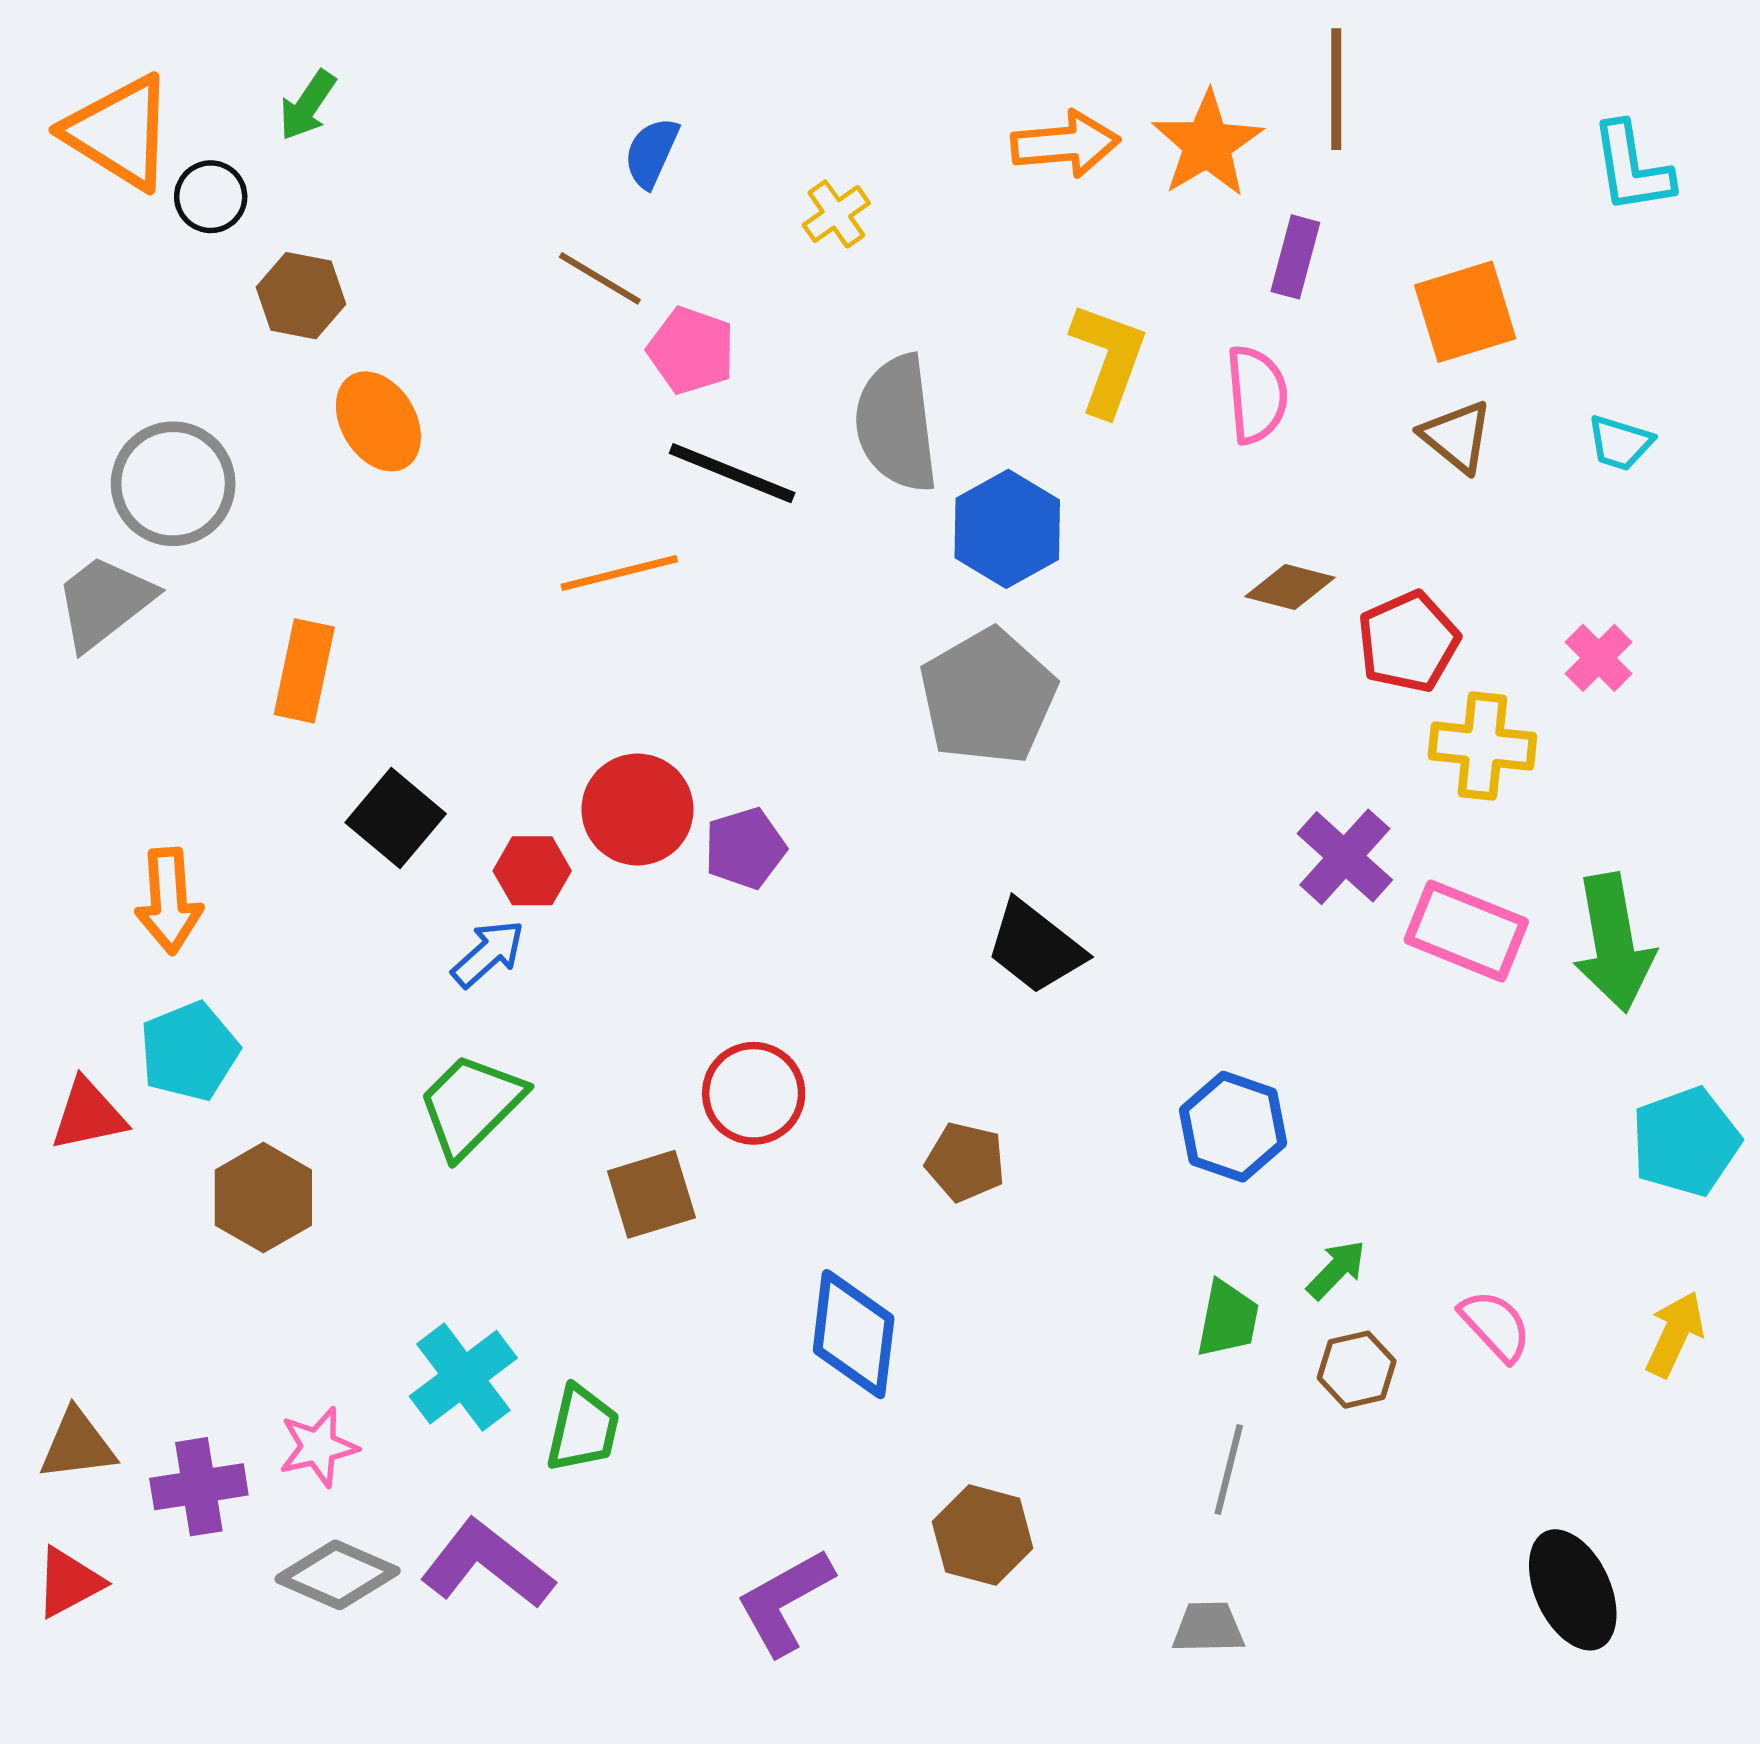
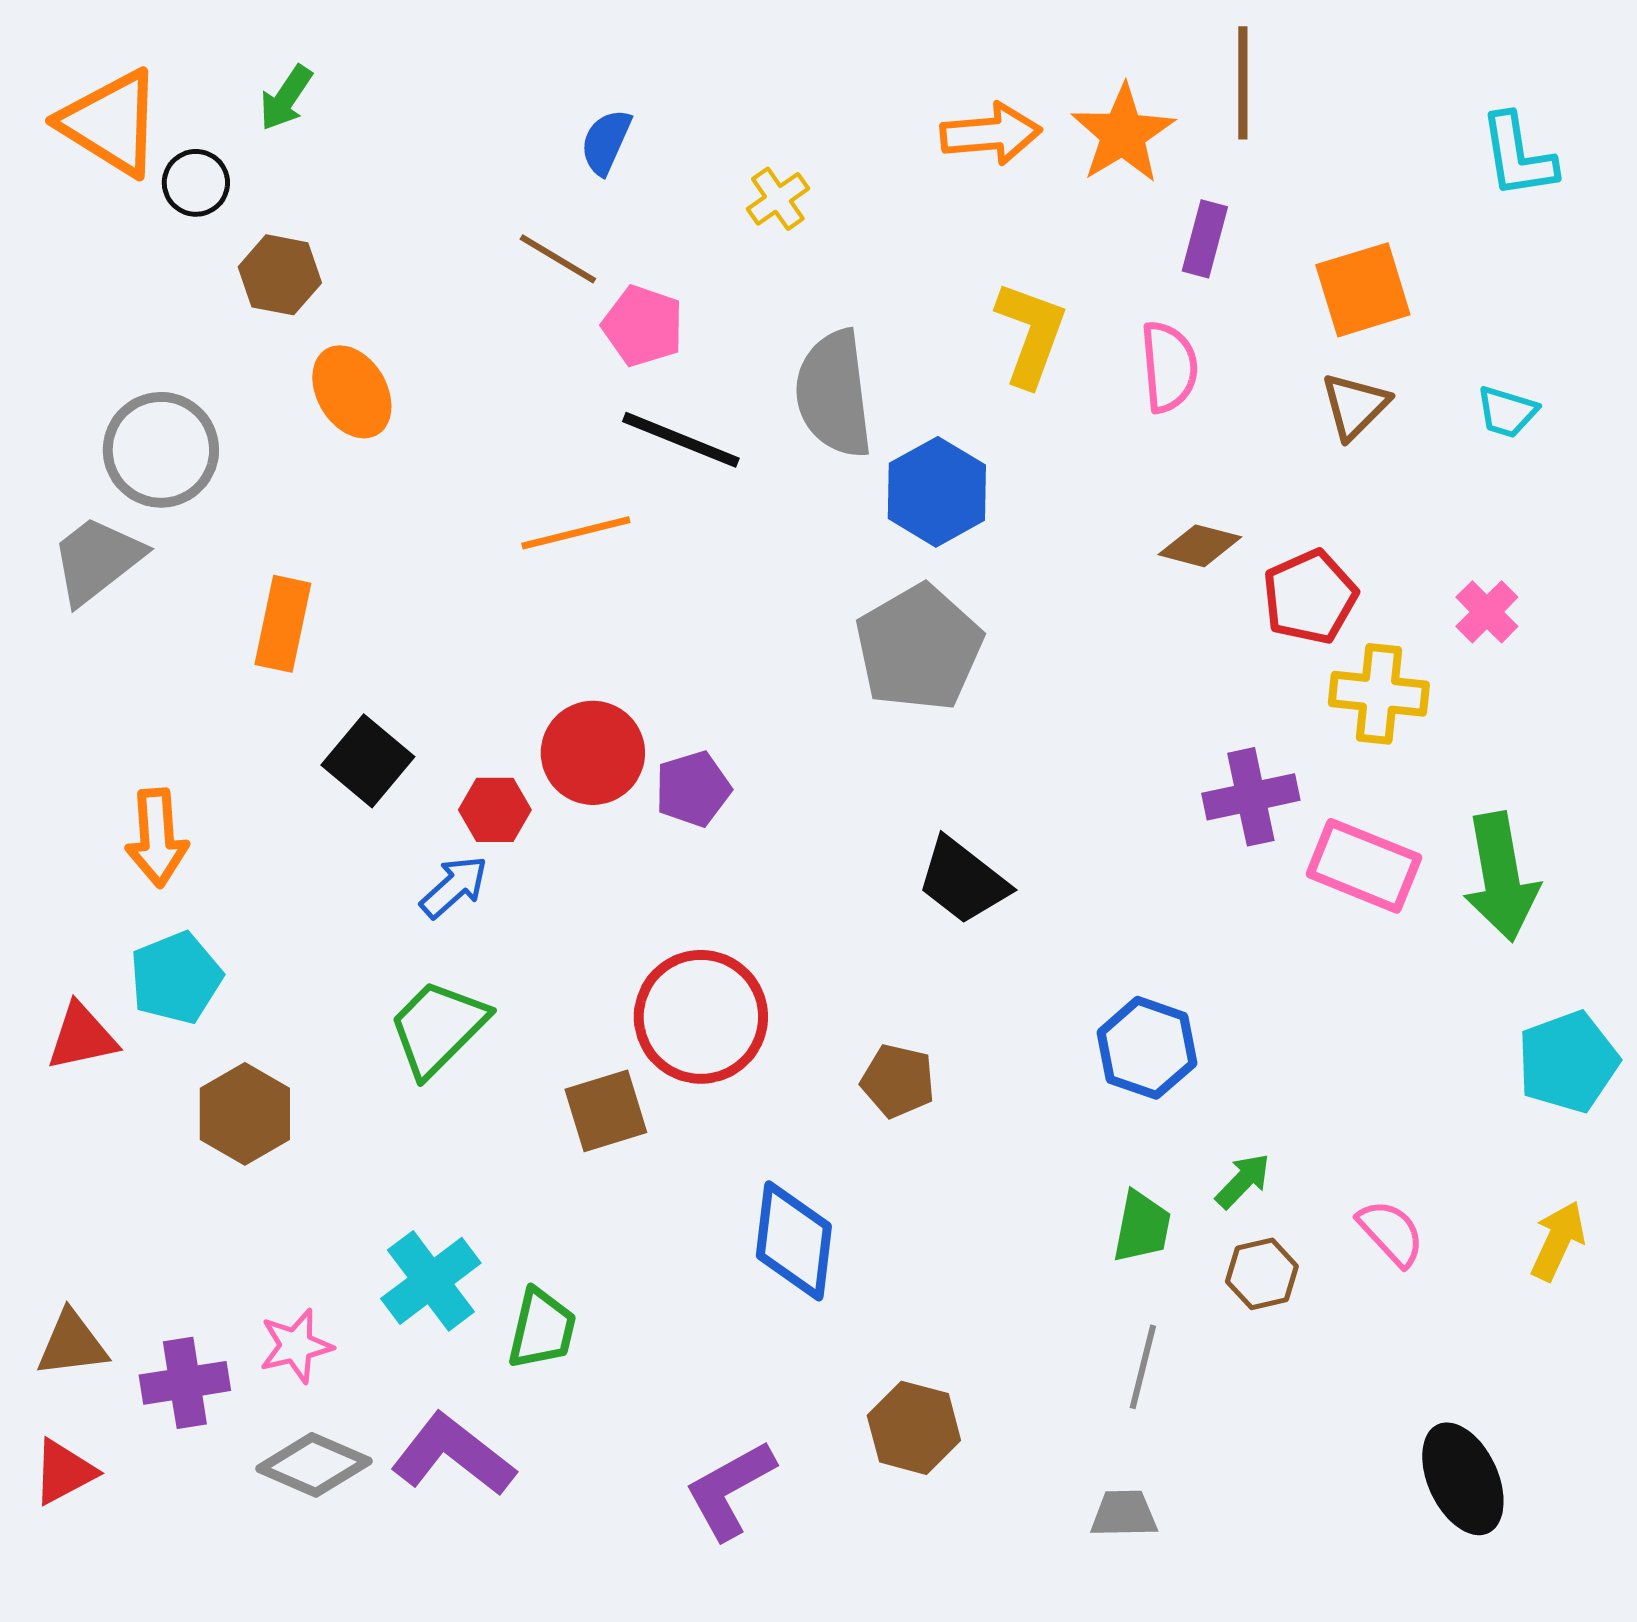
brown triangle: (1457, 436) -> (1355, 406), turned 36
purple cross: (1345, 857) -> (1251, 797), turned 36
red circle: (754, 1093) -> (701, 1017), size x1.4

